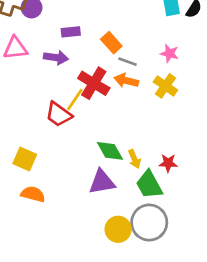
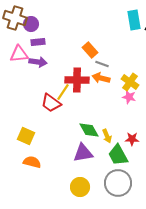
purple rectangle: (71, 32) -> (38, 42), moved
pink star: (169, 53) -> (129, 97), moved
purple arrow: (56, 58) -> (38, 62), moved
red cross: (94, 83) -> (77, 80), turned -30
yellow circle: (118, 229) -> (80, 187), moved

